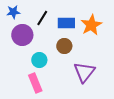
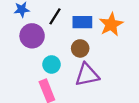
purple triangle: (84, 72) -> (87, 75), moved, turned 40

